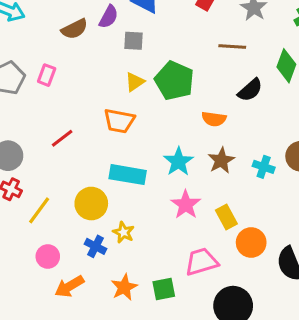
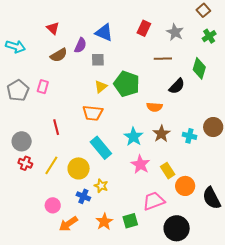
red line: (62, 138) -> (56, 127), turned -63
cyan rectangle: (128, 175) -> (101, 148), turned 45
yellow line: (39, 210) -> (51, 165), moved

